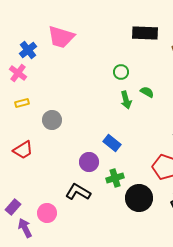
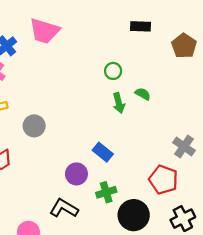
black rectangle: (145, 33) -> (141, 26), size x0.7

